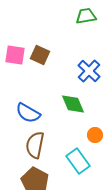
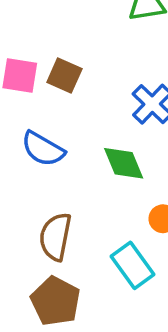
blue semicircle: (28, 113) -> (43, 149), moved

